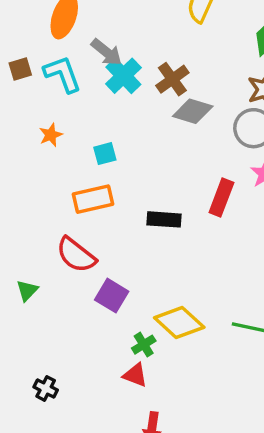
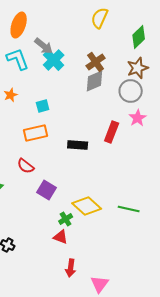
brown cross: (172, 79) -> (96, 62), moved
gray diamond: (193, 111) -> (95, 81), turned -40
red semicircle: (76, 255) -> (26, 166), size x0.7

